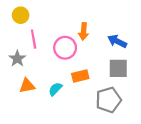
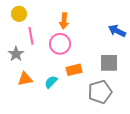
orange arrow: (84, 31) -> (64, 21), moved
blue arrow: (117, 41) -> (117, 31), moved

